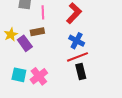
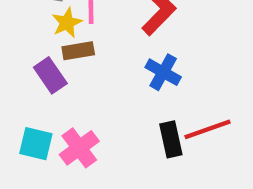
yellow star: (11, 35) -> (67, 23), moved
red line: (78, 57) -> (208, 129), moved

